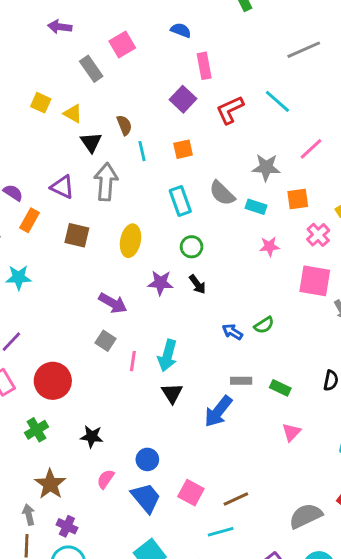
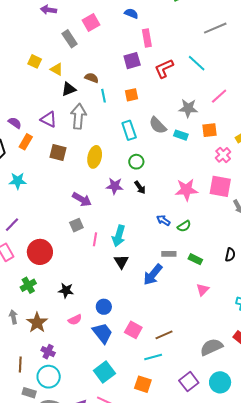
purple square: (183, 99) -> (132, 61), turned 30
brown semicircle: (124, 125) -> (92, 78), turned -48
black triangle: (91, 142) -> (69, 89), turned 42
pink star: (269, 246) -> (186, 190), moved, size x1.6
green semicircle: (264, 325) -> (184, 226), moved
gray square: (105, 341) -> (76, 225), turned 32
pink semicircle: (106, 479) -> (75, 320), turned -152
gray arrow: (29, 515) -> (13, 317), moved

